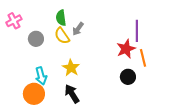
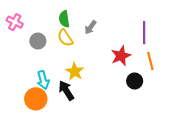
pink cross: (14, 21) -> (15, 22), turned -35
gray arrow: (78, 29) -> (90, 27), moved
red star: (126, 49) -> (121, 56), moved
black arrow: (72, 94) -> (66, 90), moved

